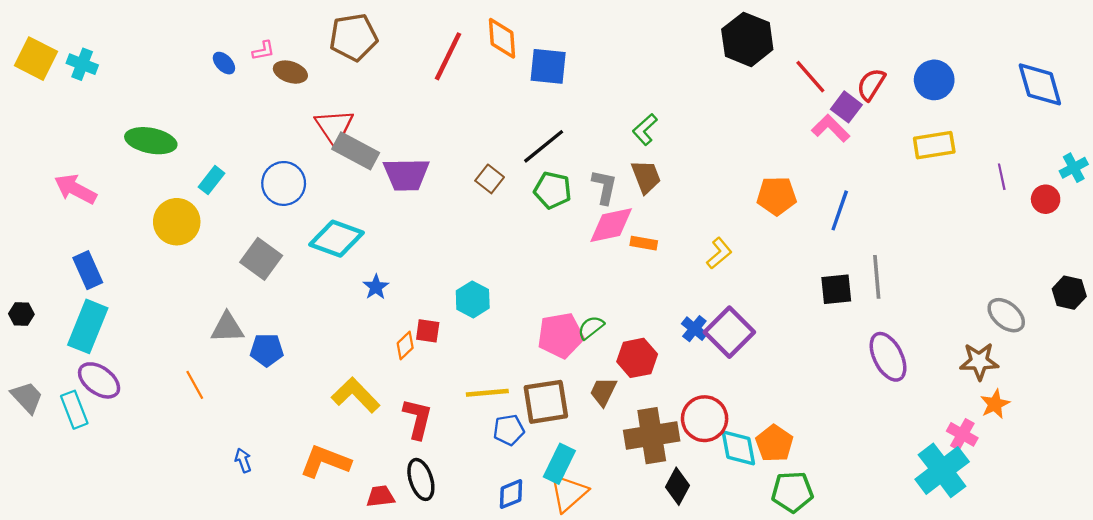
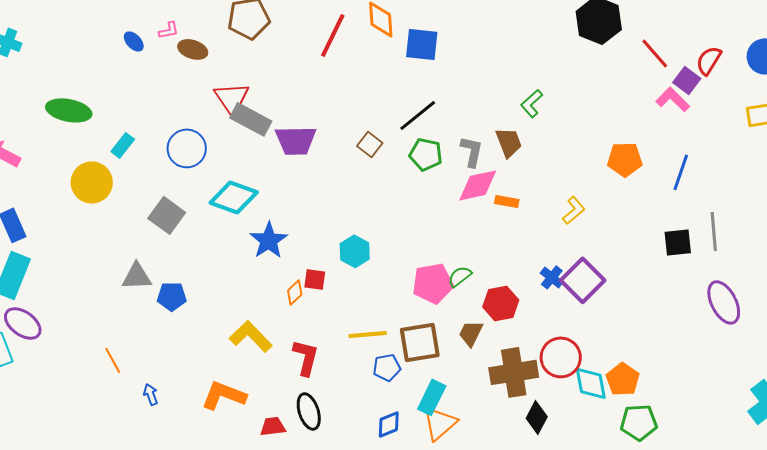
green L-shape: (645, 129) -> (532, 103), moved
blue star: (376, 287) -> (269, 240), size x1.6
orange line: (195, 385) -> (113, 360), moved

